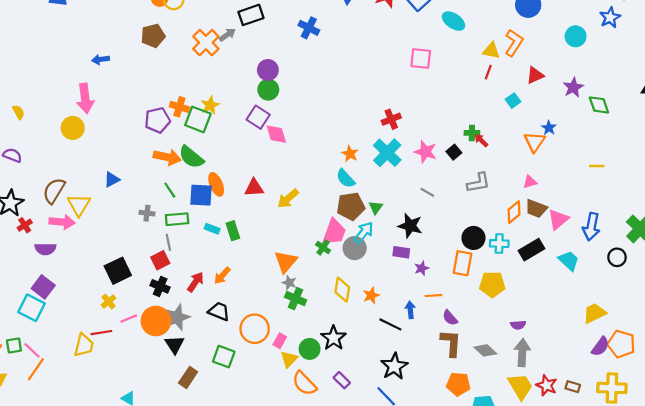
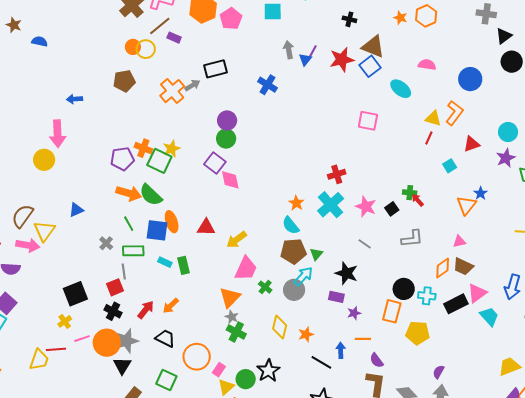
cyan circle: (576, 36) -> (508, 132), moved
gray cross: (147, 213) -> (106, 243), turned 32
pink triangle: (558, 219) -> (477, 293), moved
pink trapezoid: (334, 232) -> (246, 269), moved
purple semicircle: (518, 325) -> (438, 372), turned 120

